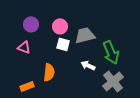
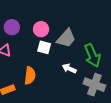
gray trapezoid: (85, 35) -> (66, 38), turned 145
gray cross: (113, 81) -> (94, 85), turned -30

